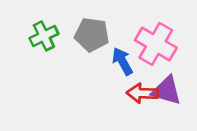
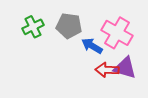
blue arrow: (122, 61) -> (92, 46), turned -30

